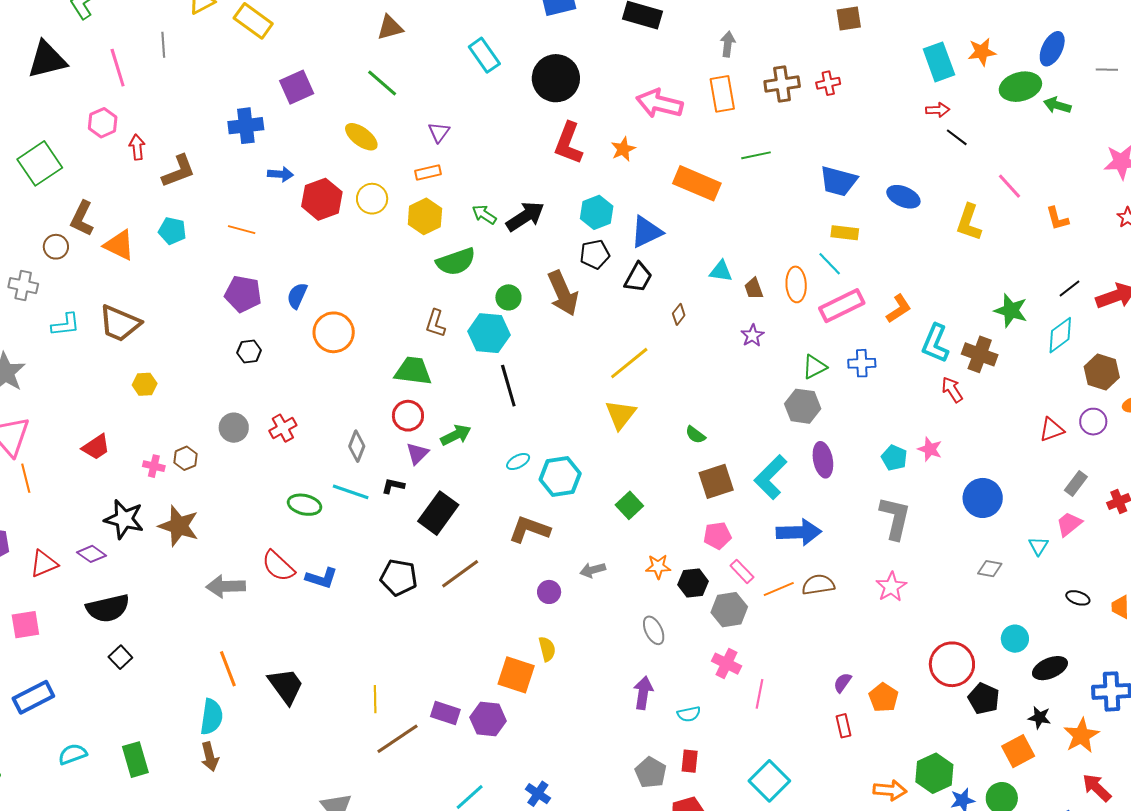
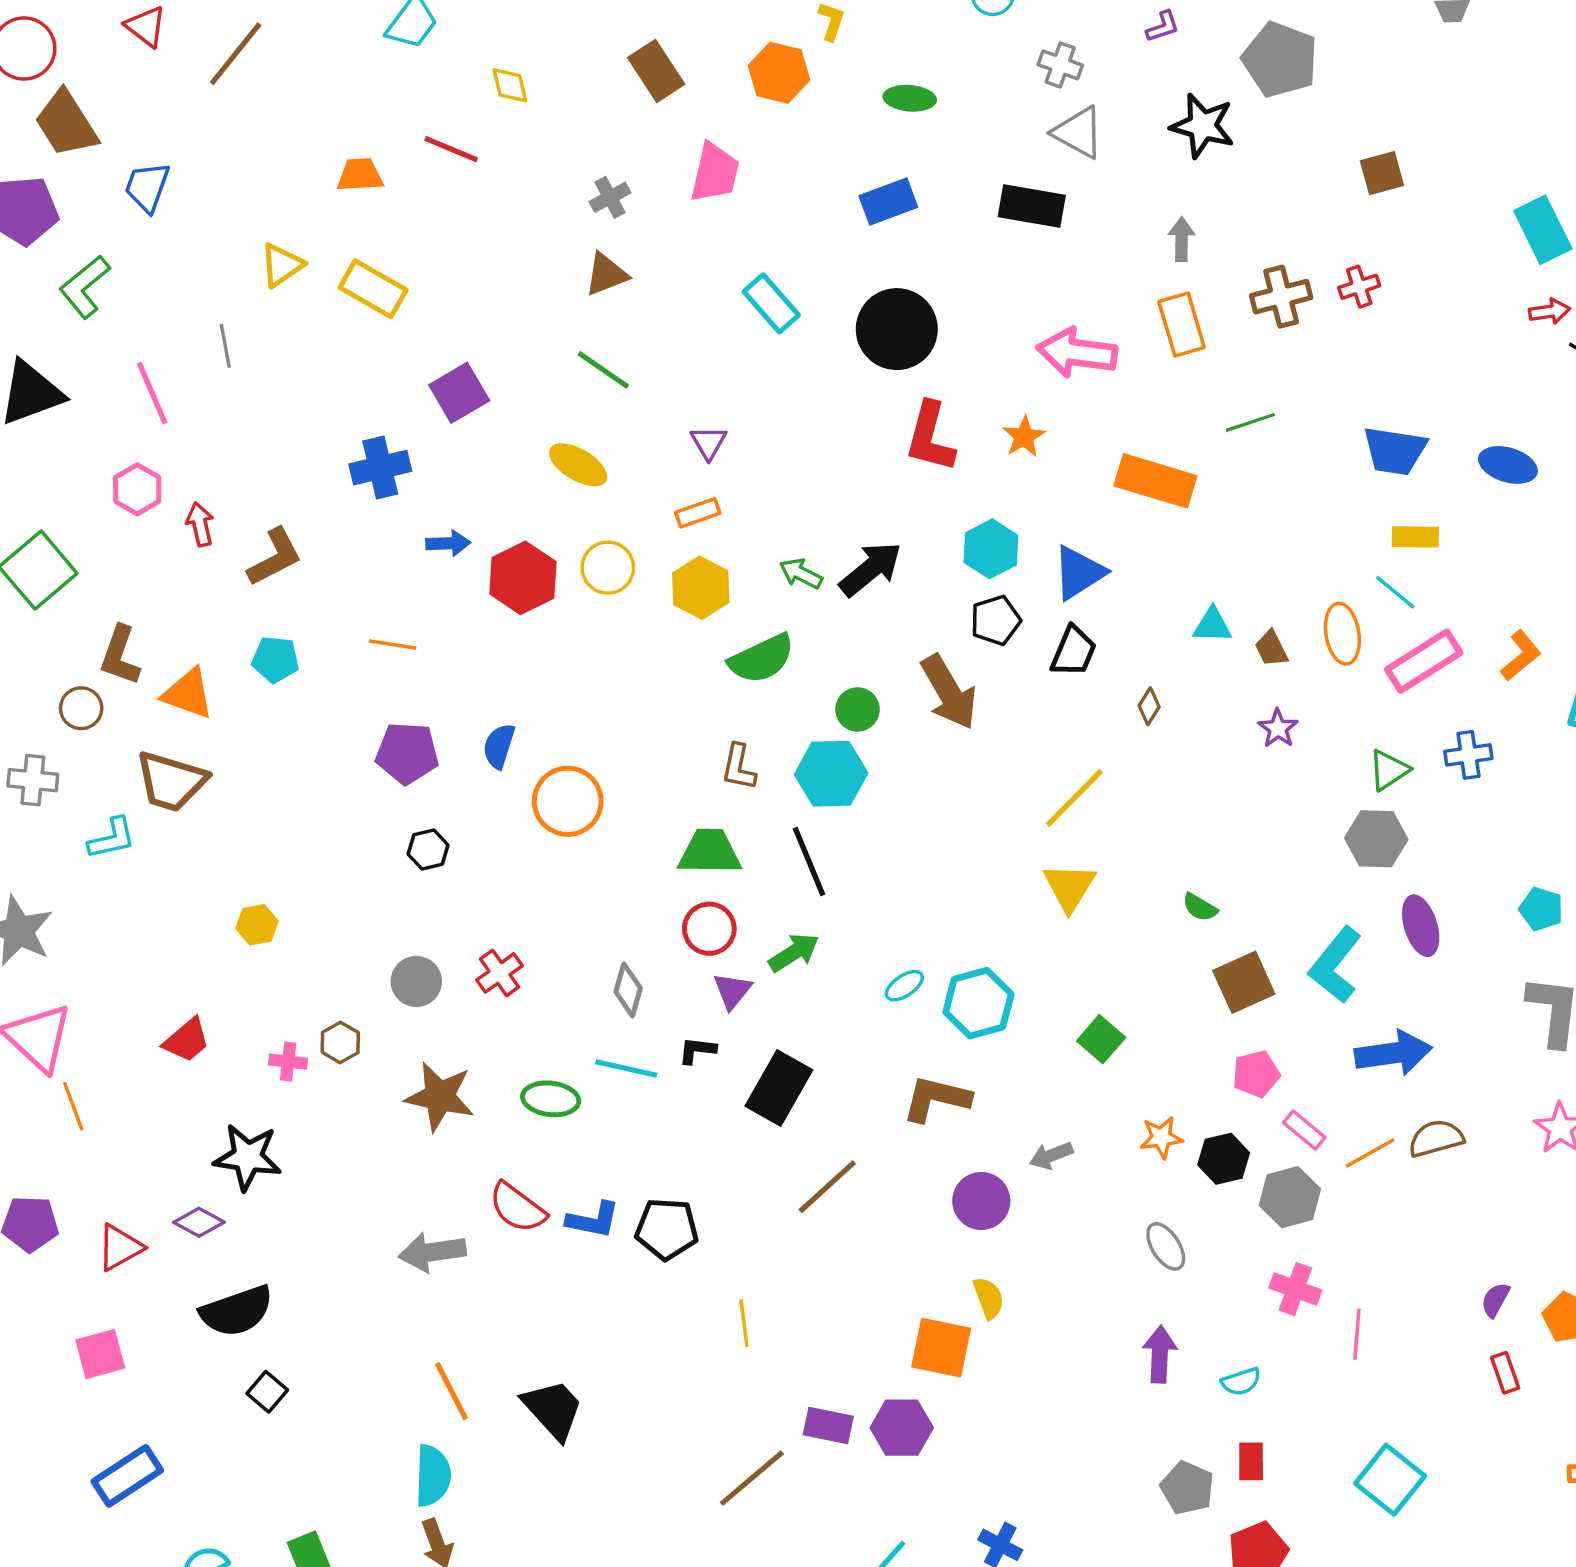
brown trapezoid: (120, 323) -> (171, 781), moved
black line: (508, 386) -> (809, 862), moved
brown star: (179, 526) -> (440, 1096), moved
black pentagon: (399, 577) -> (667, 1229), moved
purple circle: (549, 592) -> (981, 1201), size x1.4
yellow line: (375, 699) -> (744, 1323), moved

